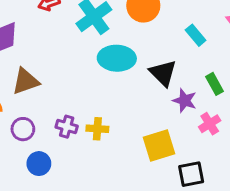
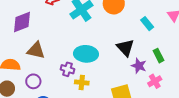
cyan ellipse: (117, 58) -> (86, 54), moved
brown triangle: (26, 81) -> (36, 50), turned 30
purple cross: (67, 127) -> (68, 69), moved

